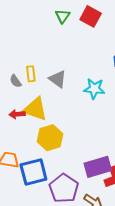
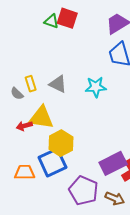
green triangle: (63, 16) -> (52, 21), turned -35
red square: (91, 16) -> (67, 18), moved
blue square: (33, 172) -> (52, 162), moved

